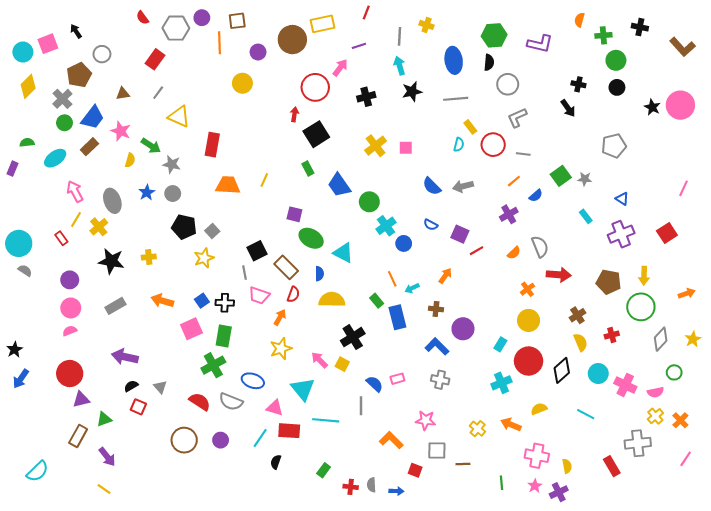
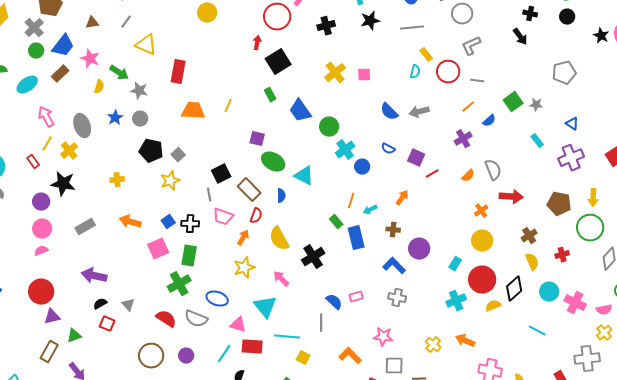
black star: (111, 261) -> (63, 184), moved
orange line: (392, 279) -> (351, 201), turned 42
yellow semicircle: (332, 300) -> (279, 239), moved, turned -120
yellow square: (342, 364) -> (303, 358), moved
yellow semicircle: (539, 409) -> (493, 306), moved

